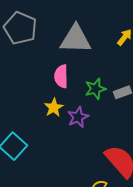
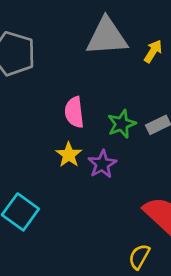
gray triangle: (76, 39) -> (107, 37), moved

